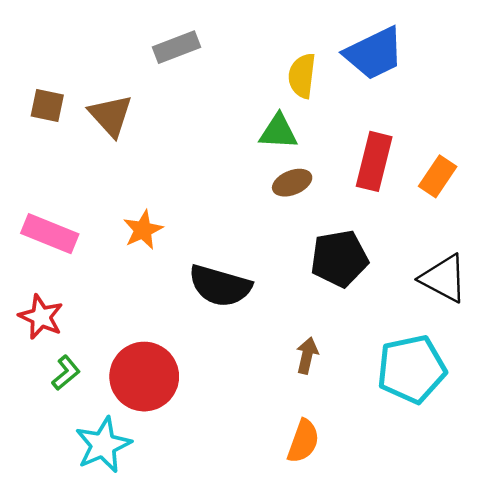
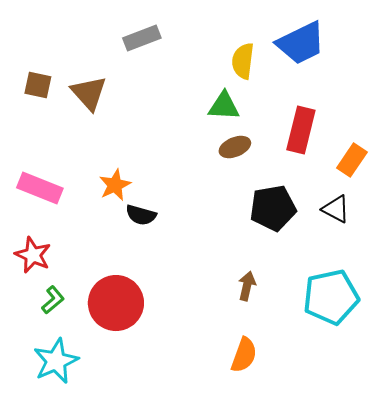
orange rectangle: (438, 176) -> (352, 160), moved
black triangle: (444, 278) -> (336, 209), moved, size x0.7
black semicircle: (220, 286) -> (141, 215), moved, size x0.6
cyan star: (103, 445) -> (56, 361), moved

